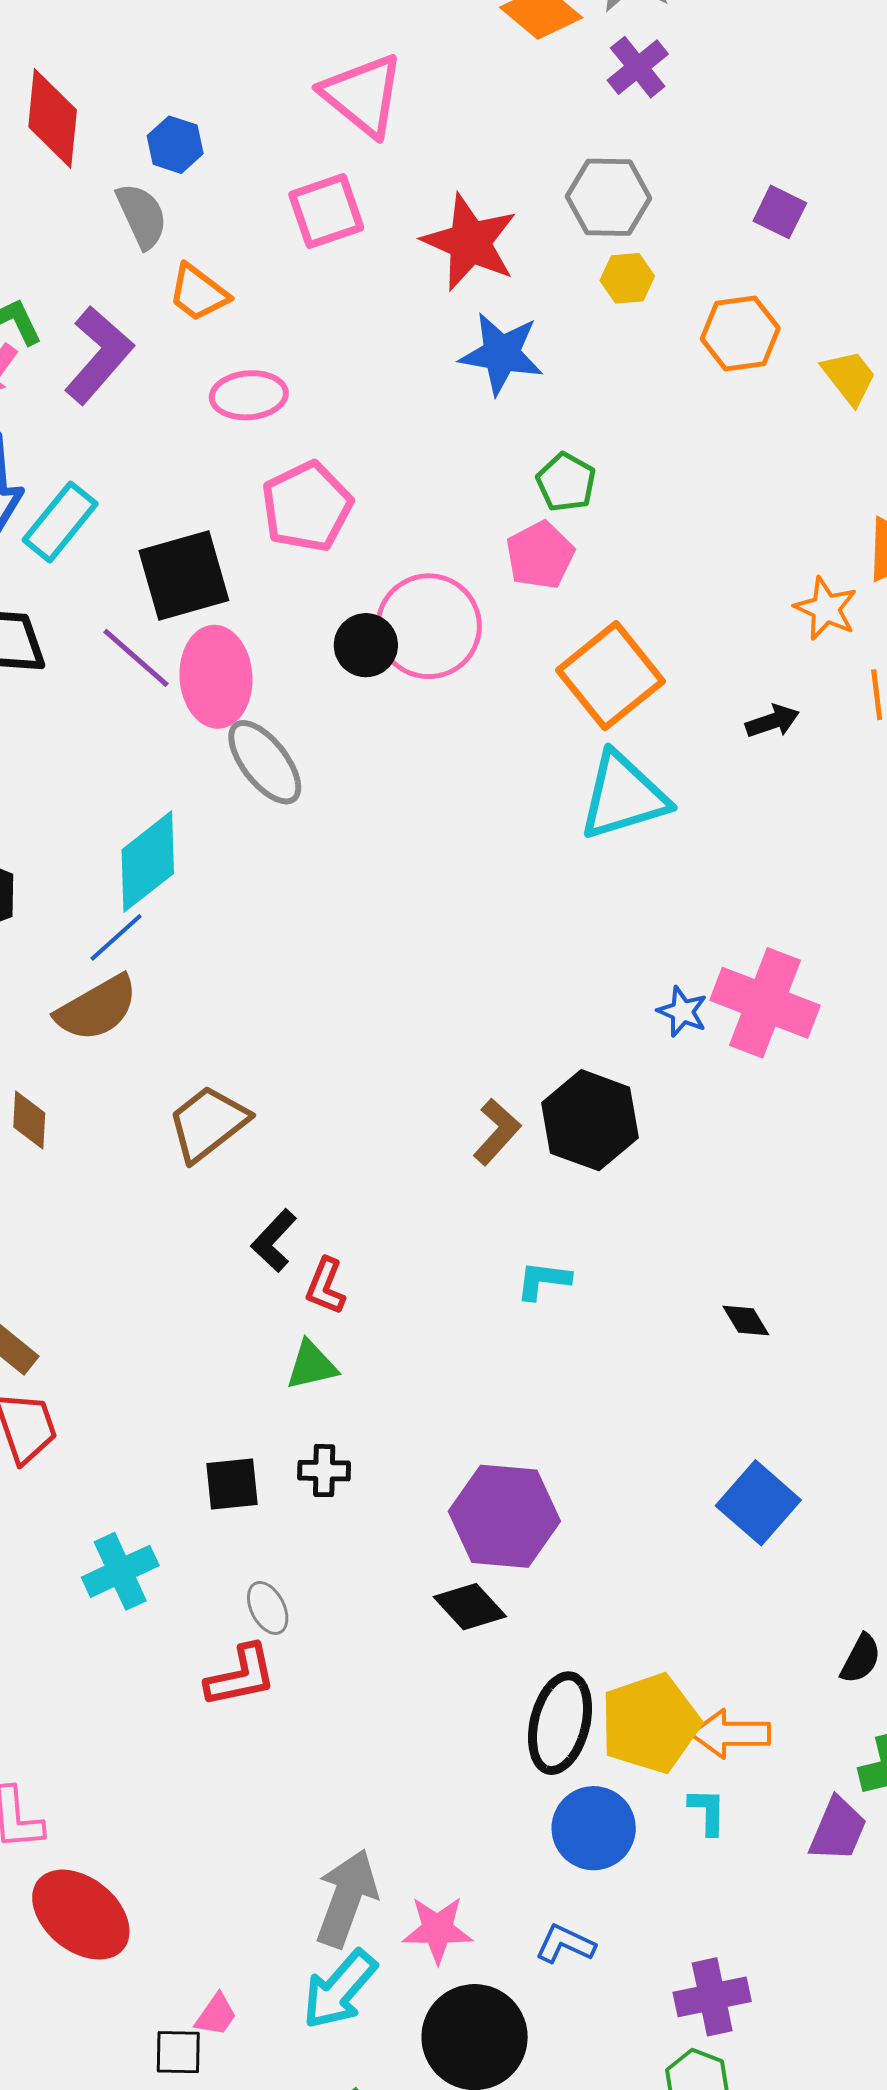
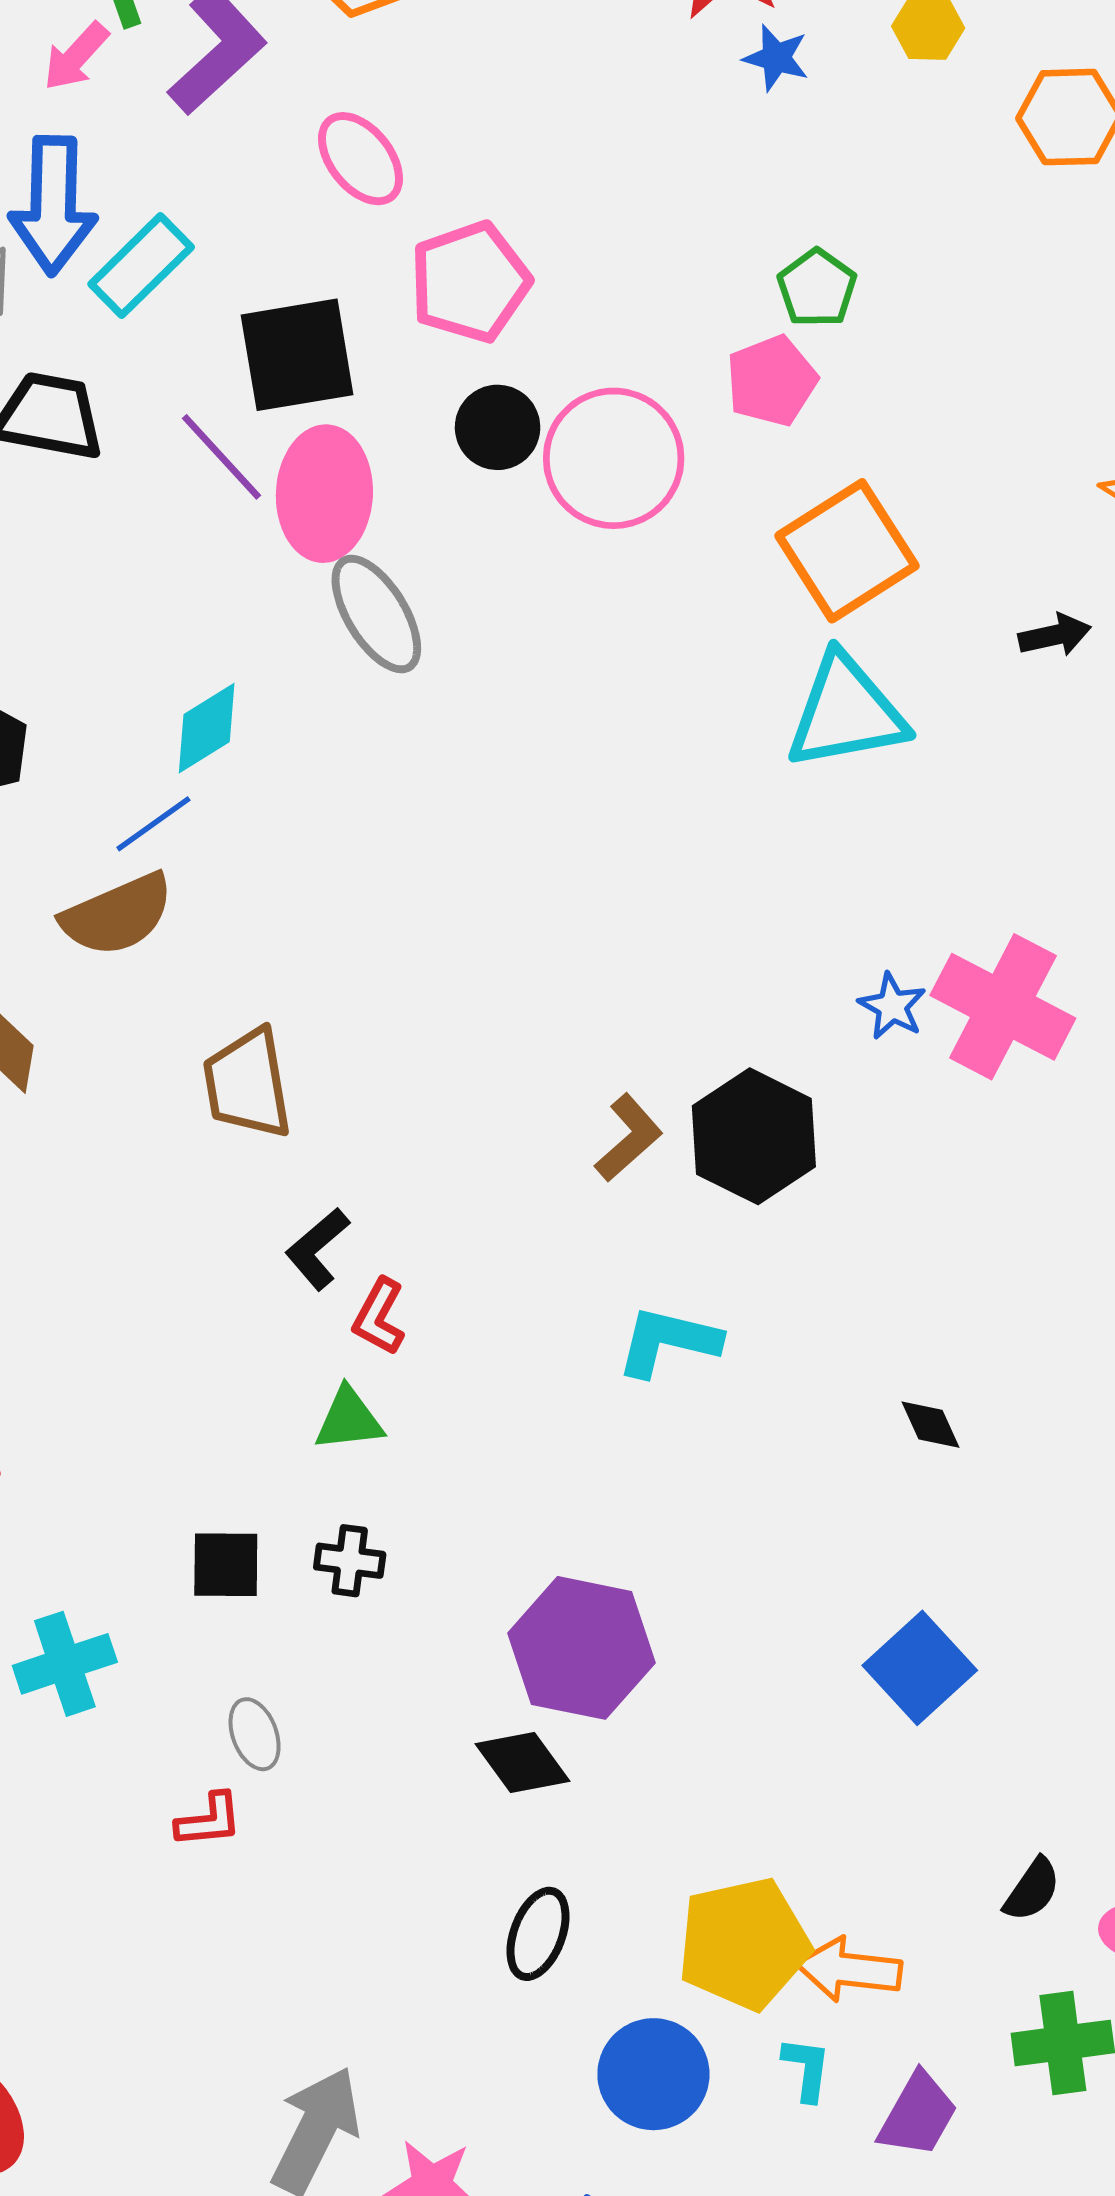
blue star: (501, 354) -> (776, 58), moved, size x0.6
pink ellipse: (249, 395) -> (360, 159), moved, turned 50
black circle: (366, 645) -> (498, 427), moved
cyan diamond: (148, 862) -> (207, 728), size x0.7
brown trapezoid: (208, 1123) -> (248, 1084), turned -68
cyan L-shape: (543, 1280) -> (668, 1341), size x1.4
red L-shape: (241, 1676) -> (209, 1820), size x0.7
black ellipse: (560, 1723) -> (538, 1934), moved, size x0.7
purple trapezoid: (838, 1829) -> (918, 2115), moved

